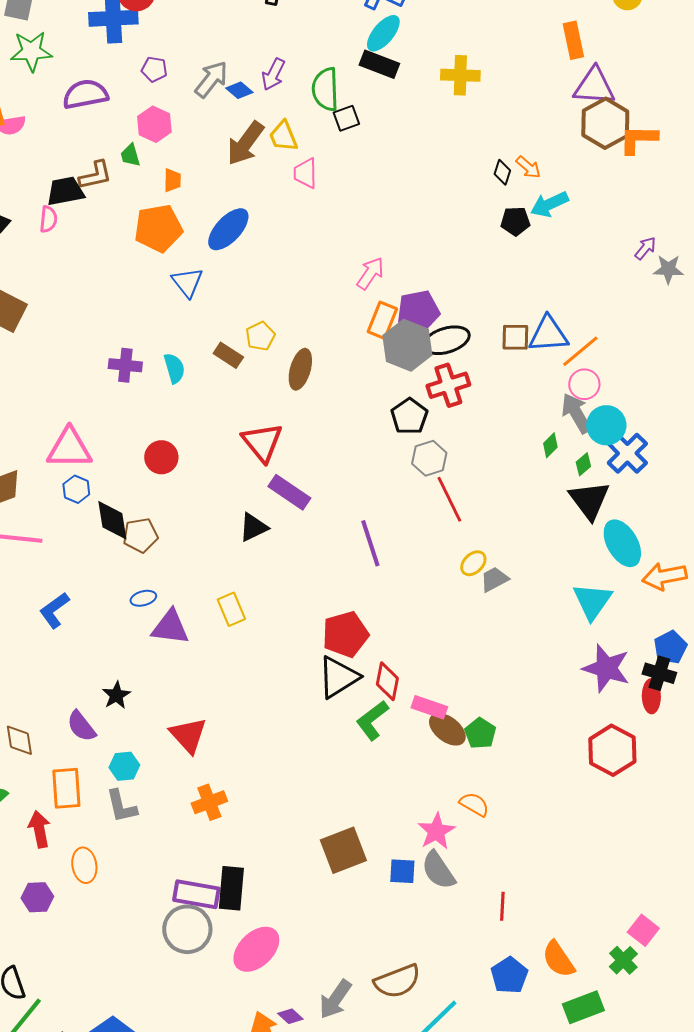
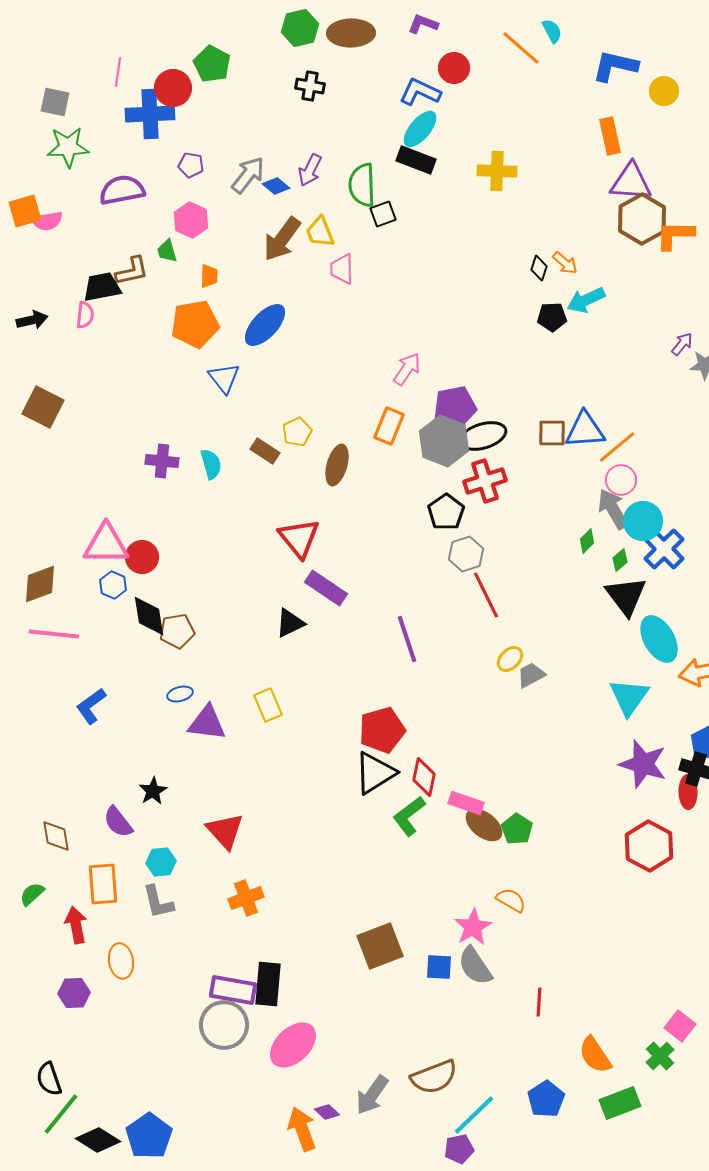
orange rectangle: (382, 320) -> (389, 426), moved
red circle: (161, 457) -> (142, 557), moved
blue pentagon: (509, 975) -> (546, 1099), moved

